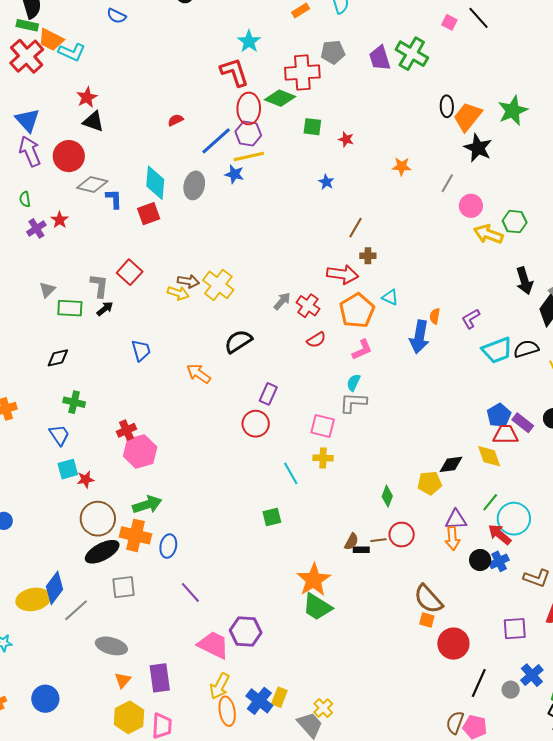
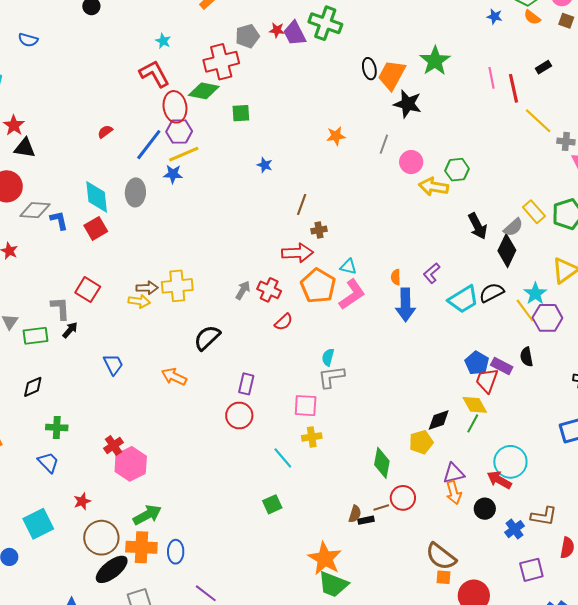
cyan star: (249, 41) -> (163, 41), size x0.7
red star: (346, 139) -> (277, 30), moved
yellow cross: (218, 285) -> (177, 286), turned -32
blue arrow: (419, 337) -> (405, 305), moved
pink L-shape: (362, 350) -> (352, 294), moved, size x1.4
red trapezoid: (506, 434) -> (487, 381), turned -60
cyan square: (68, 469) -> (38, 524), moved, size x1.4
green diamond: (387, 496) -> (382, 463), size x1.4
green line: (490, 502) -> (473, 423), moved
blue cross: (499, 561) -> (515, 529), moved

